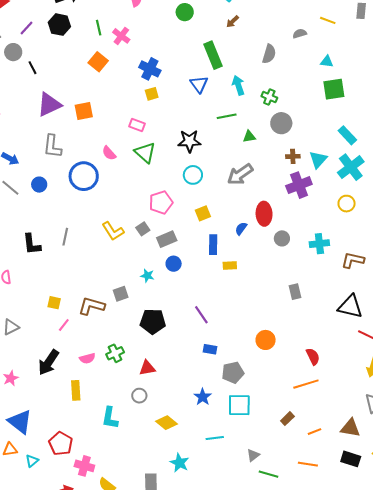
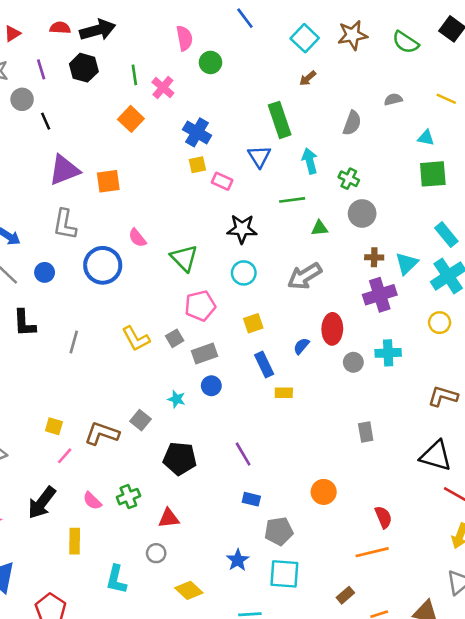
green circle: (185, 12) -> (211, 62), moved
yellow line: (328, 20) -> (446, 99), moved
purple line: (26, 28) -> (41, 69), turned -63
pink rectangle: (137, 125) -> (222, 181), moved
green triangle: (145, 152) -> (184, 258), moved
black L-shape: (32, 244) -> (24, 323), moved
cyan cross: (319, 244) -> (388, 353), moved
blue rectangle: (213, 245) -> (264, 365), turned -30
gray square: (121, 294) -> (141, 420), turned -35
pink semicircle: (87, 358) -> (92, 501), turned 56

